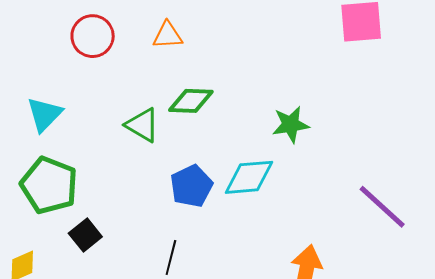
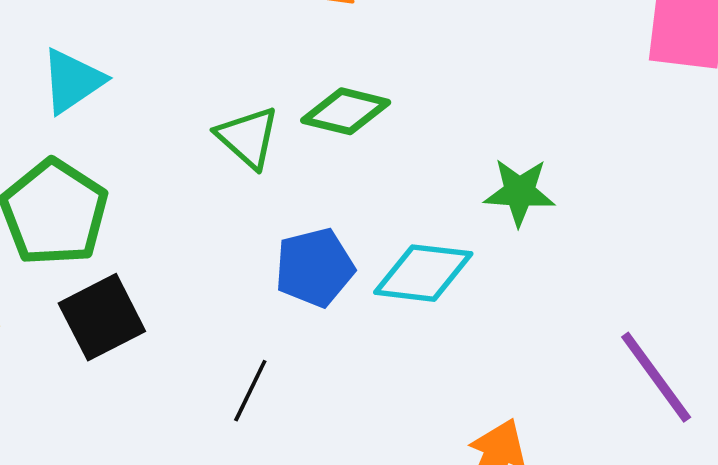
black square: (85, 235) -> (102, 317), size x1.4

